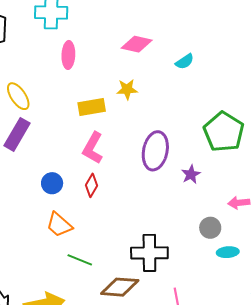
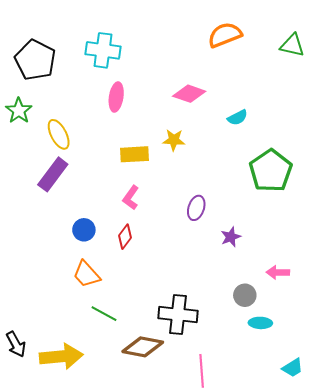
green pentagon: (224, 132) -> (271, 171), moved
pink L-shape: (93, 148) -> (131, 198), size x0.7
purple ellipse: (155, 151) -> (196, 208), size x0.6

